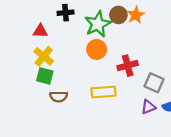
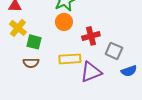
green square: (45, 76) -> (34, 42), moved
purple triangle: (148, 107) -> (91, 72), moved, size x1.6

